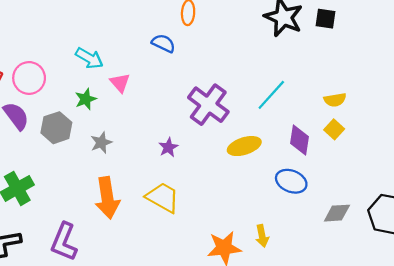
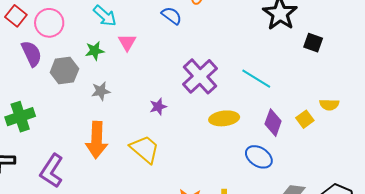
black square: (326, 19) -> (313, 43), moved
cyan line: (271, 95) -> (256, 79), turned 68
yellow semicircle: (335, 100) -> (329, 105), moved

